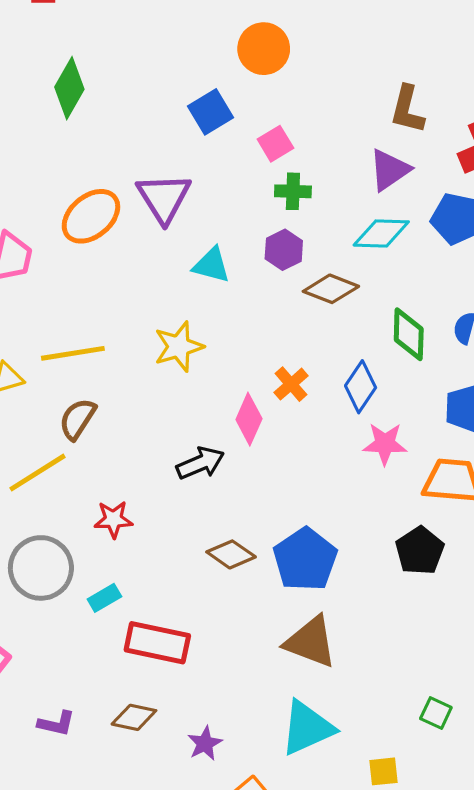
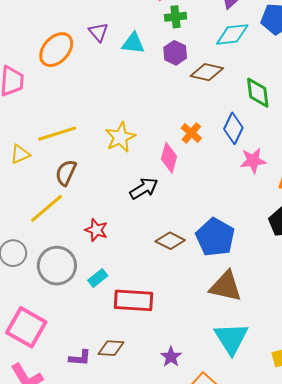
purple triangle: (164, 198) -> (98, 32), size x0.6
cyan triangle: (211, 265) -> (133, 43), moved
yellow star: (179, 347) -> (120, 137), moved
red star: (113, 519) -> (96, 230), turned 30
brown diamond: (134, 717) -> (111, 348), moved
cyan triangle: (307, 728) -> (231, 338), turned -30

